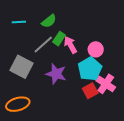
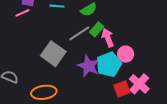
pink circle: (96, 49) -> (126, 54), moved
cyan pentagon: (90, 69) -> (109, 64), moved

